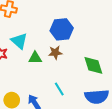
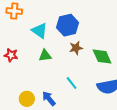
cyan triangle: (19, 41) -> (40, 31), moved
brown star: (55, 53) -> (76, 48), moved

